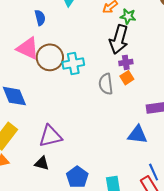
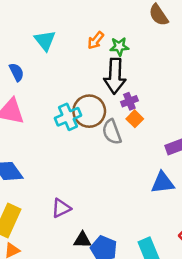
brown circle: (50, 57) -> (89, 111), moved
purple triangle: (50, 136) -> (61, 208), size x0.7
black triangle: (42, 163) -> (82, 240), moved

